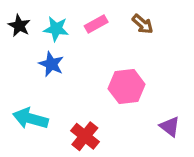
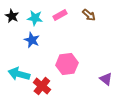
pink hexagon: (127, 87) -> (67, 64), moved
red cross: (85, 136) -> (42, 86), moved

